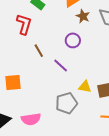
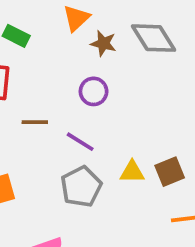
brown line: (39, 51) -> (35, 122), turned -48
gray pentagon: (66, 103) -> (81, 187), moved

